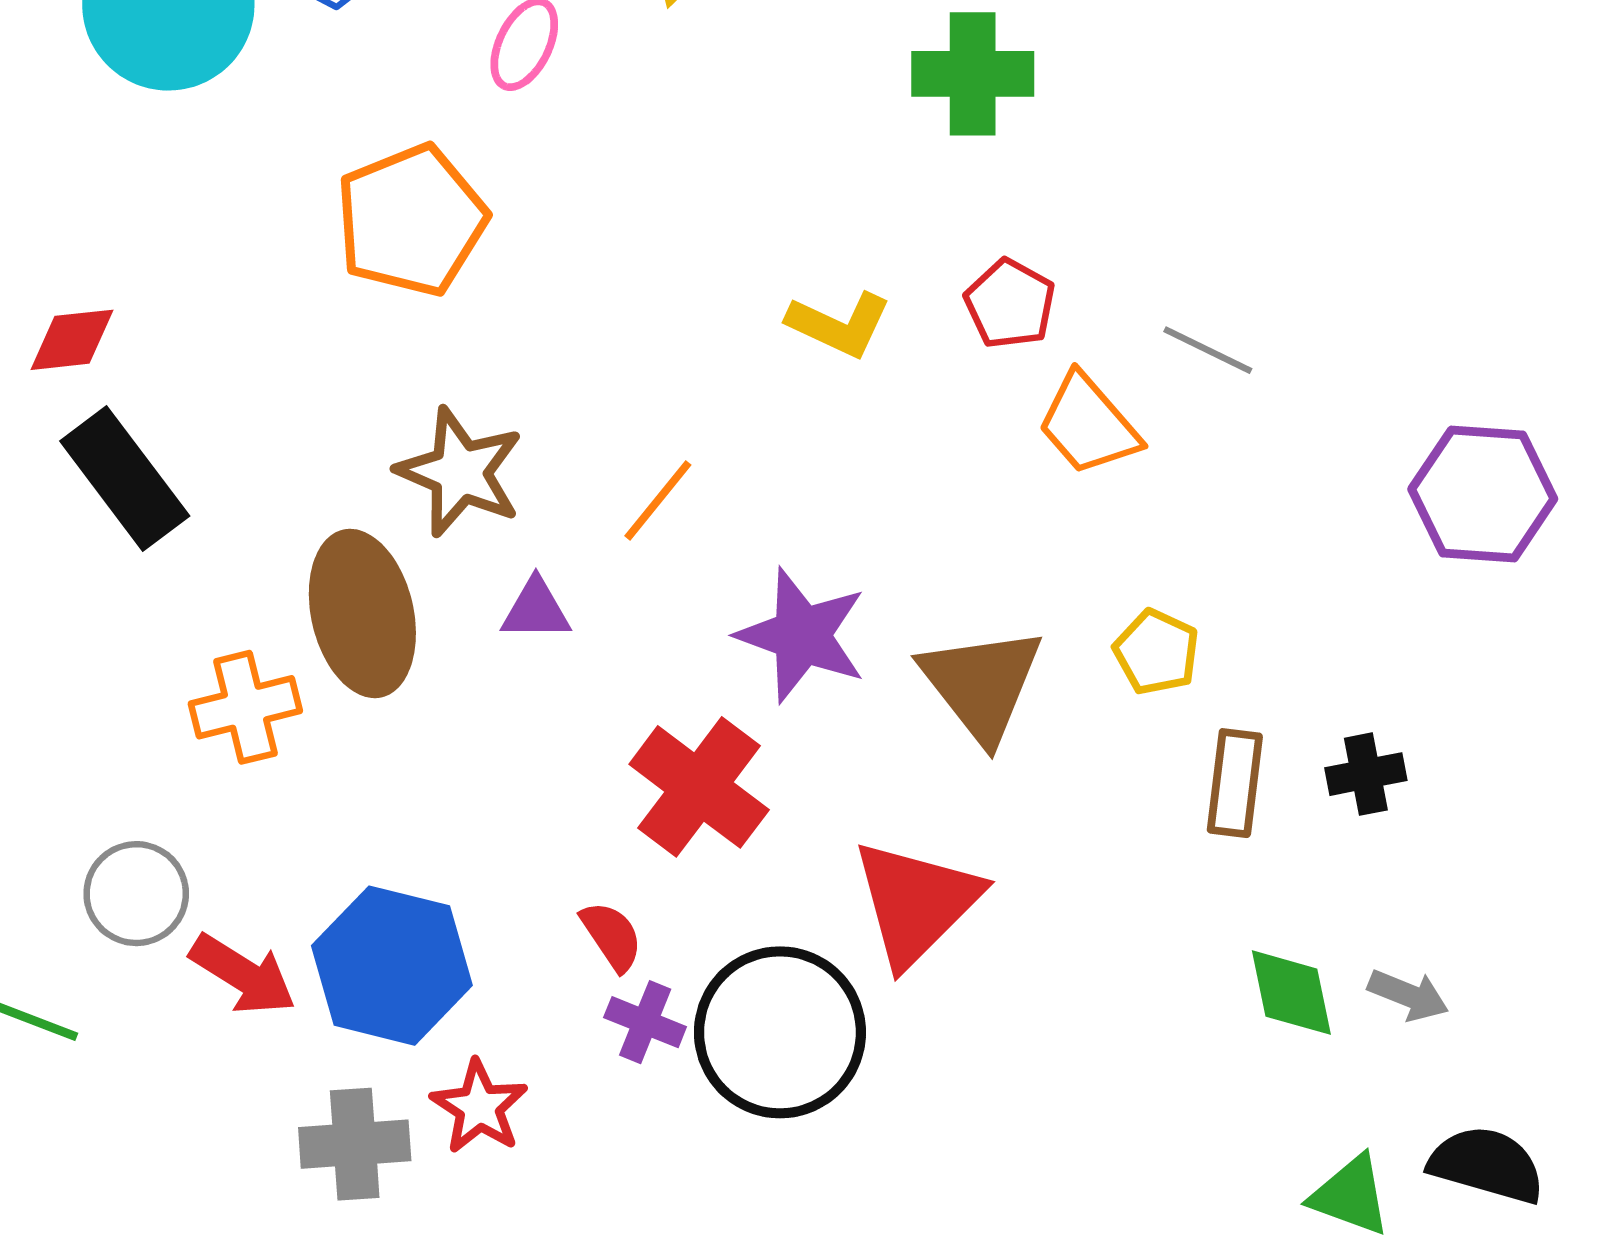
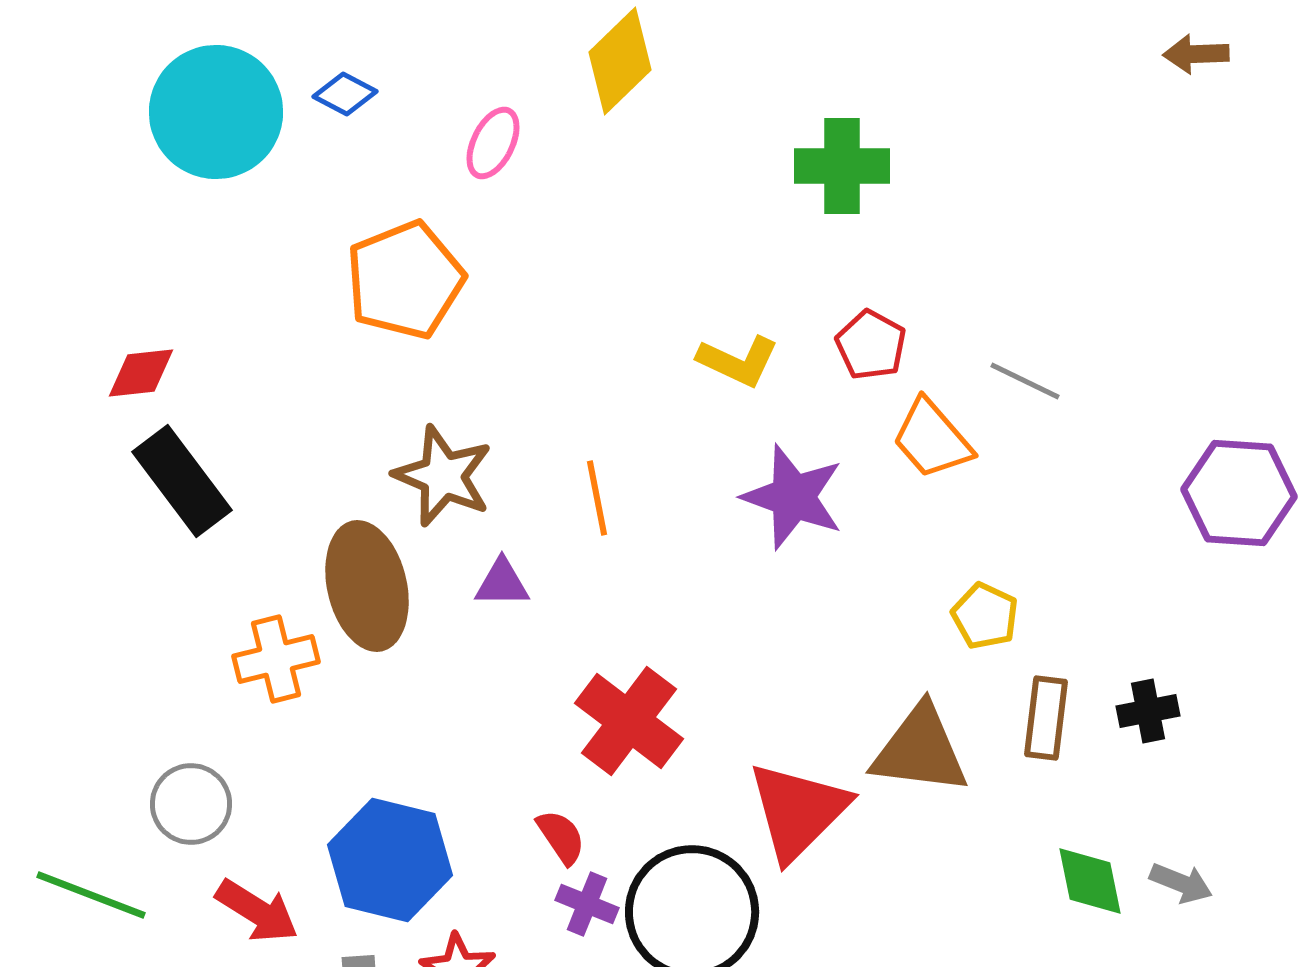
orange line: (658, 500) -> (597, 498), turned -50
purple star: (802, 635) -> (793, 497), moved
brown triangle: (982, 684) -> (920, 750), moved, turned -45
red arrow: (243, 975) -> (257, 911), moved

